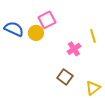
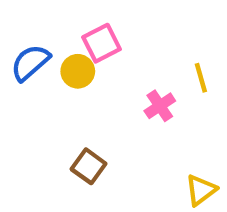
blue semicircle: (14, 29) -> (30, 63), turned -66
brown square: (65, 77) -> (89, 166), moved

